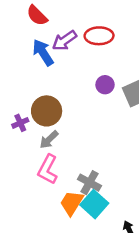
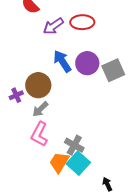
blue arrow: (43, 53) -> (62, 61), moved
purple circle: (105, 85) -> (87, 63), size x1.5

